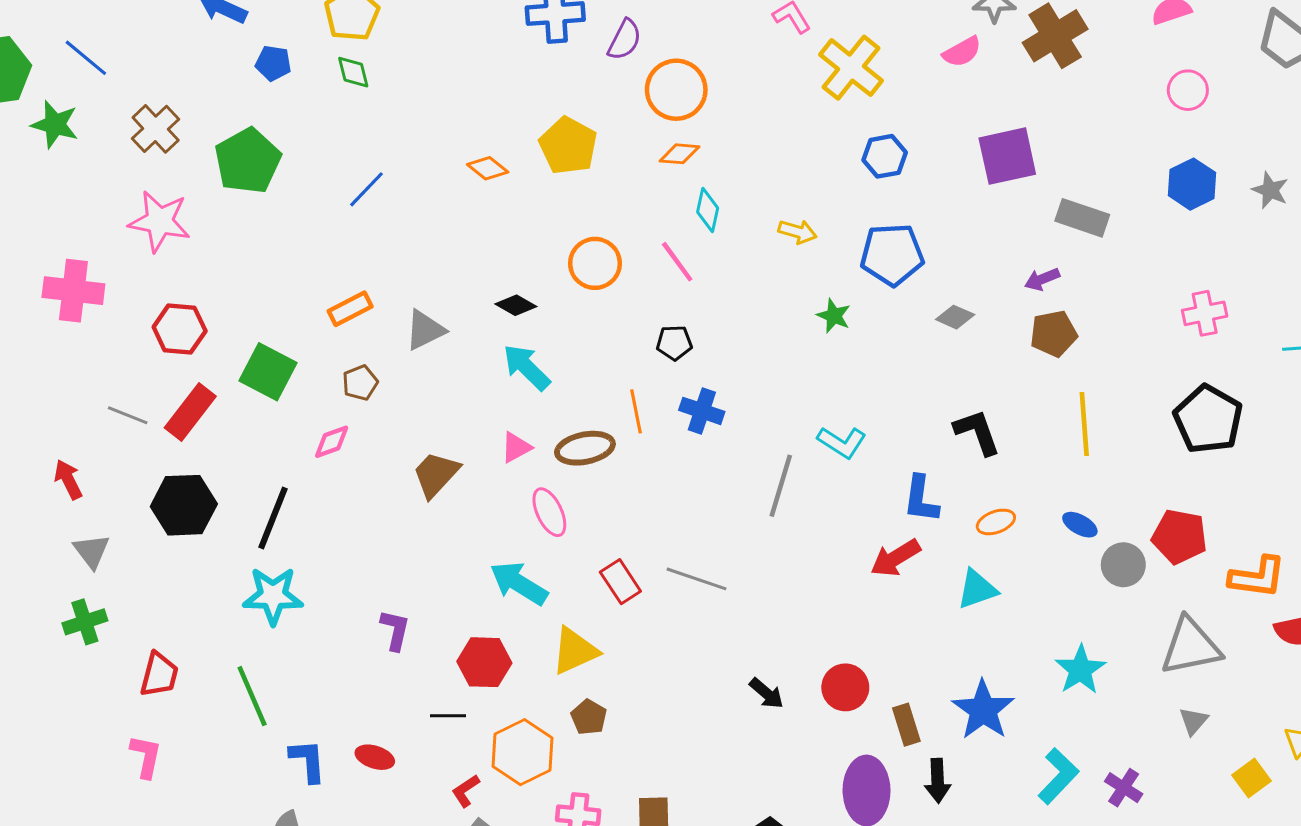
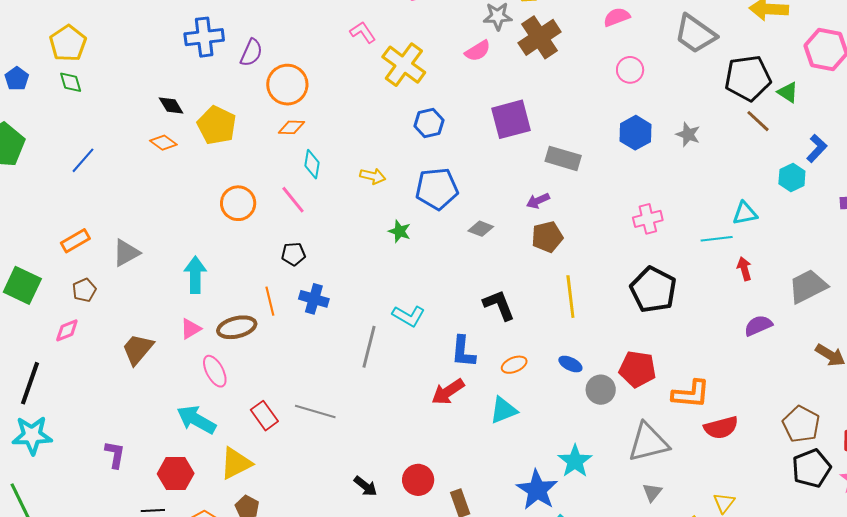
blue pentagon: (273, 63) -> (17, 79), turned 30
black diamond: (516, 305) -> (171, 105), moved, turned 32
cyan arrow: (527, 367) -> (195, 275), turned 48
blue star: (983, 710) -> (537, 490), moved

